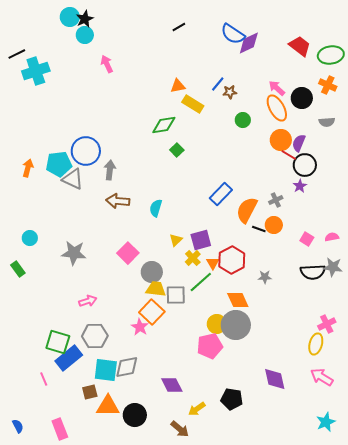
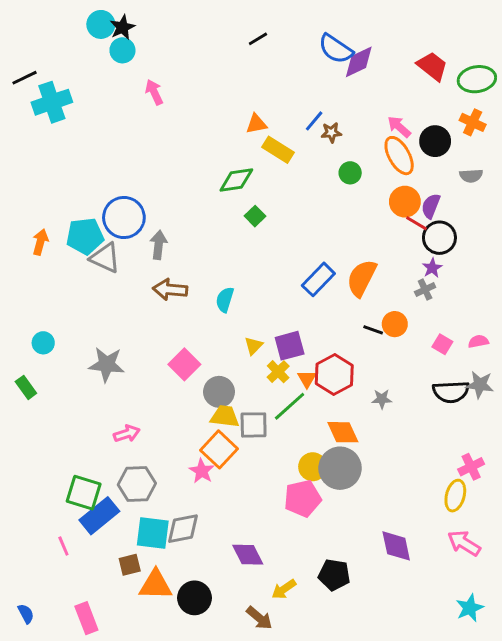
gray cross: (276, 200) -> (425, 290), moved
orange semicircle: (247, 210) -> (362, 278), moved

